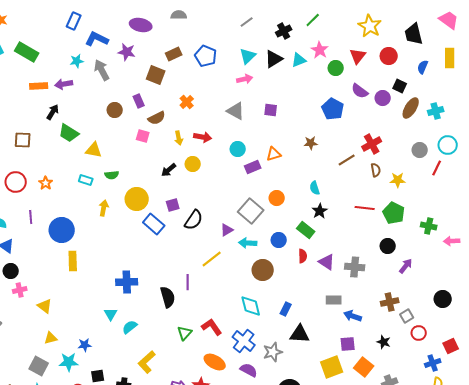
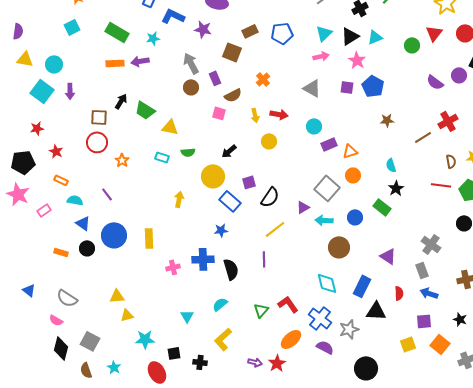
pink star: (320, 50) -> (357, 60), moved
green rectangle: (27, 52) -> (117, 32), moved
blue pentagon: (206, 56) -> (282, 33), turned -30
gray arrow: (102, 70) -> (191, 63), moved
purple semicircle: (360, 91) -> (435, 82), moved
blue pentagon: (333, 109) -> (373, 86), moved
black arrow: (53, 112) -> (121, 101), moved
orange triangle: (274, 154) -> (350, 151), moved
black arrow: (169, 170) -> (229, 151), moved
brown semicircle: (376, 170) -> (451, 161), moved
red circle: (16, 182) -> (97, 142), moved
yellow arrow: (104, 208) -> (179, 199), moved
purple line: (31, 217) -> (107, 194), turned -32
blue circle: (62, 230) -> (114, 235), moved
red semicircle: (303, 256) -> (399, 293), moved
yellow line: (212, 259) -> (275, 229), moved
purple triangle: (327, 262) -> (388, 256), moved
gray cross: (355, 267) -> (431, 244), turned 30
pink cross: (20, 290) -> (173, 267), moved
black semicircle: (168, 297) -> (231, 269), moved
gray rectangle: (334, 300) -> (422, 270), moved, turned 70
yellow triangle: (45, 306) -> (117, 296), moved, turned -42
blue rectangle: (286, 309) -> (362, 286), size x1.5
cyan triangle: (111, 314) -> (187, 316), moved
cyan semicircle: (130, 327) -> (220, 304), moved
blue star: (85, 345) -> (221, 230), moved
orange ellipse: (215, 362) -> (291, 339), turned -70
gray square: (39, 366) -> (90, 341), moved
yellow square: (332, 367) -> (408, 344), size x0.7

